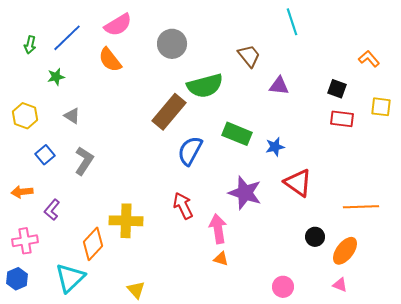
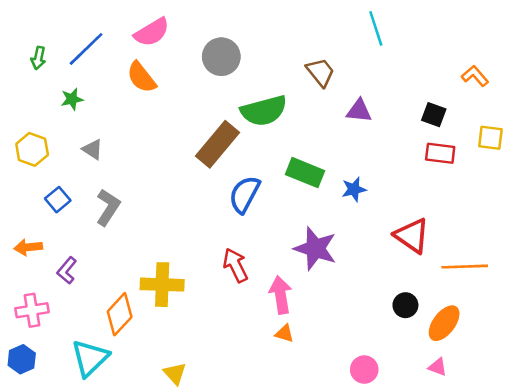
red triangle: (298, 183) -> (412, 236), moved

